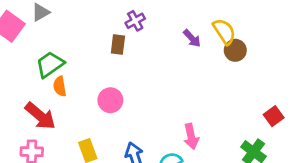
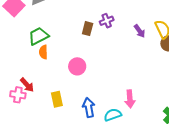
purple cross: (135, 21) -> (107, 21), moved
red arrow: (40, 116) -> (27, 85), moved, size x0.7

